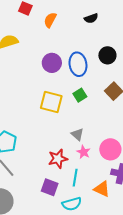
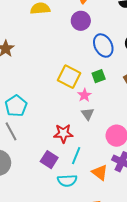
purple circle: (52, 63) -> (81, 21), moved
blue ellipse: (78, 64) -> (103, 45), turned -30
pink star: (84, 152) -> (84, 95), moved

